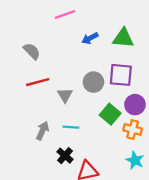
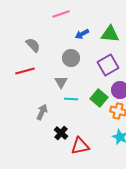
purple square: (121, 75) -> (108, 65), turned -35
red line: (38, 82) -> (25, 71), moved
gray circle: (93, 82) -> (71, 58), moved
cyan line: (71, 127) -> (71, 99), moved

